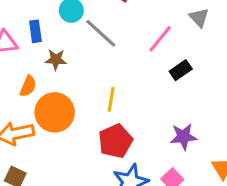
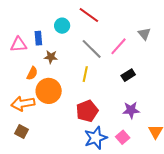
gray line: (101, 33) -> (92, 49), moved
black rectangle: (181, 70) -> (128, 75), moved
yellow line: (111, 99) -> (85, 74), moved

